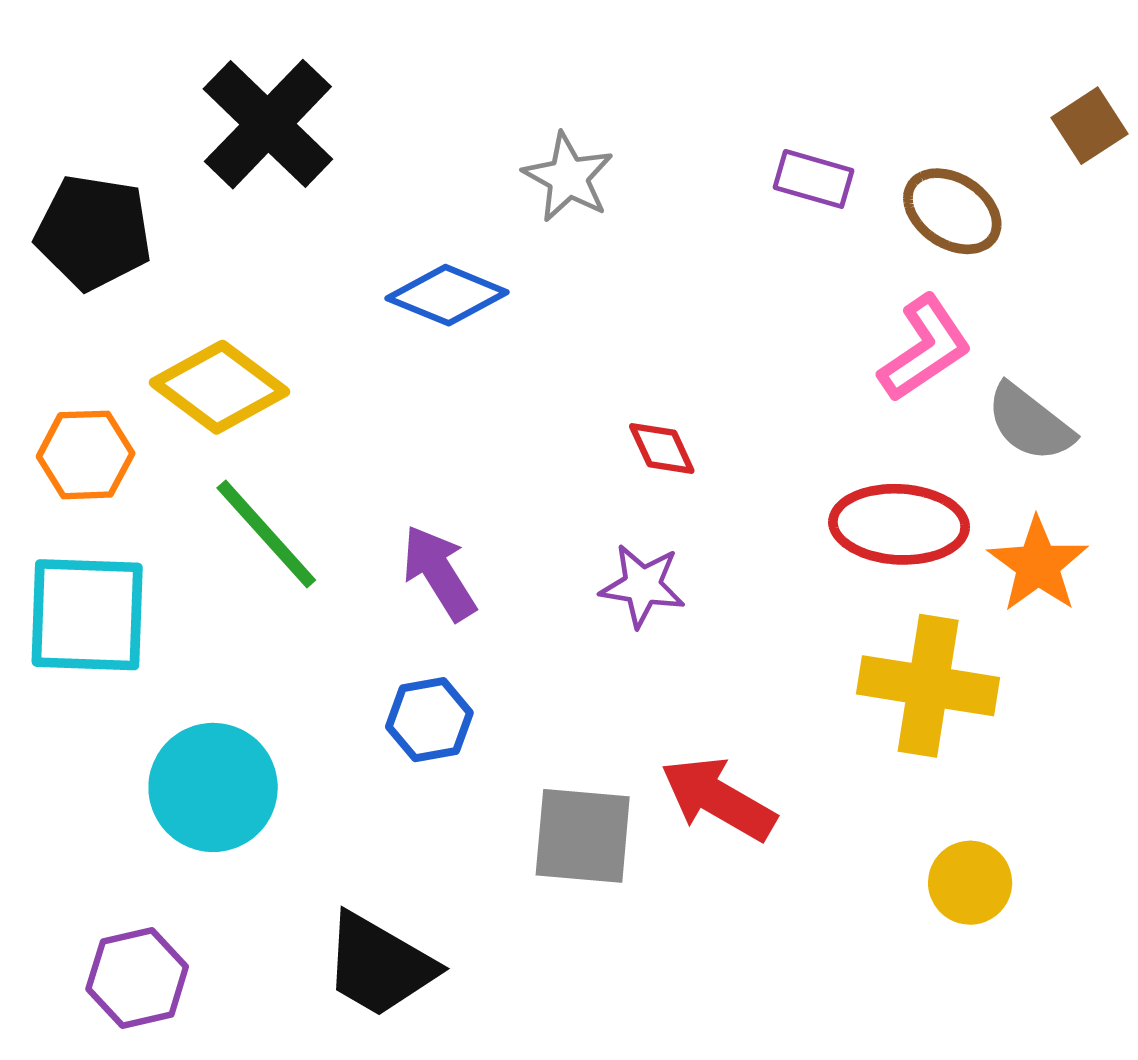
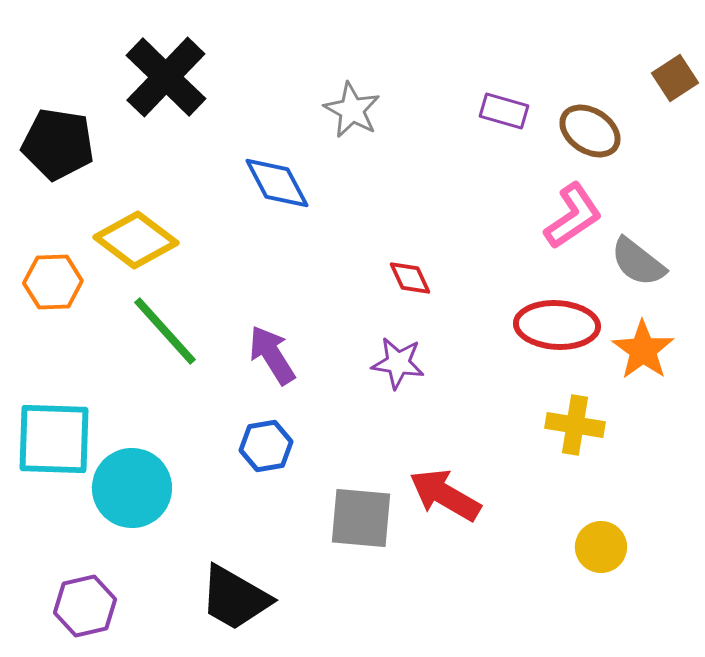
blue diamond: (447, 295) -> (277, 183), turned 40
cyan square: (87, 615) -> (54, 439), moved
yellow cross: (928, 686) -> (575, 425), size x0.7

